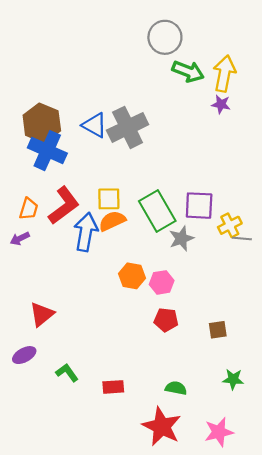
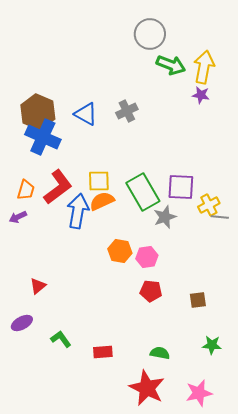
gray cross: (128, 127) -> (127, 111), moved, size x0.6
red triangle: (42, 314) -> (38, 286), size x0.7

